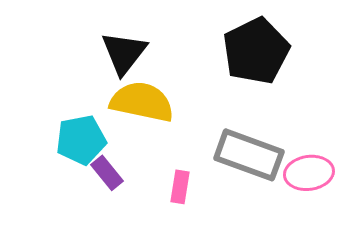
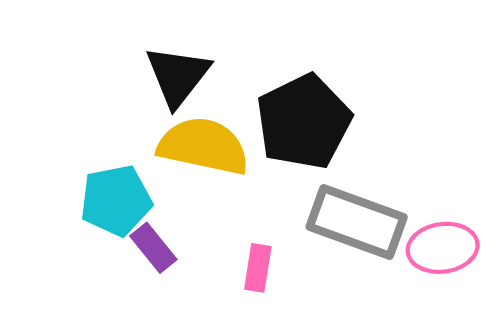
black pentagon: (256, 51) -> (304, 122), moved

